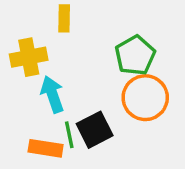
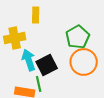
black square: (95, 130) -> (47, 65), moved

